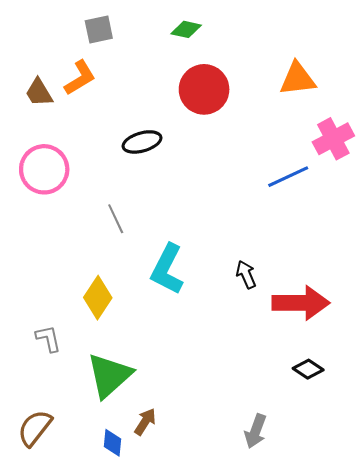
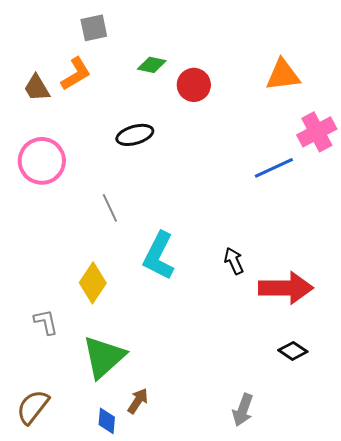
green diamond: (186, 29) -> (152, 65), moved
red circle: (204, 89) -> (194, 85), size x0.7

